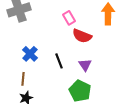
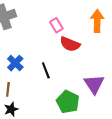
purple triangle: (85, 65) -> (94, 84), moved, size x1.5

